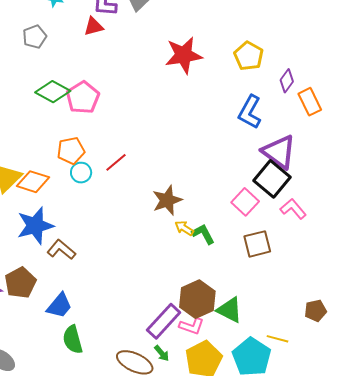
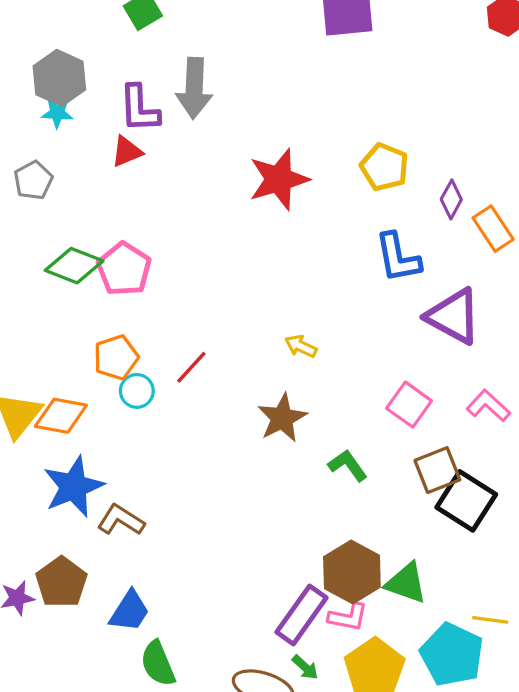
blue L-shape: (250, 112) -> (398, 258), turned -32
black square: (272, 179) -> (466, 501), moved
yellow arrow: (184, 228) -> (301, 346), moved

